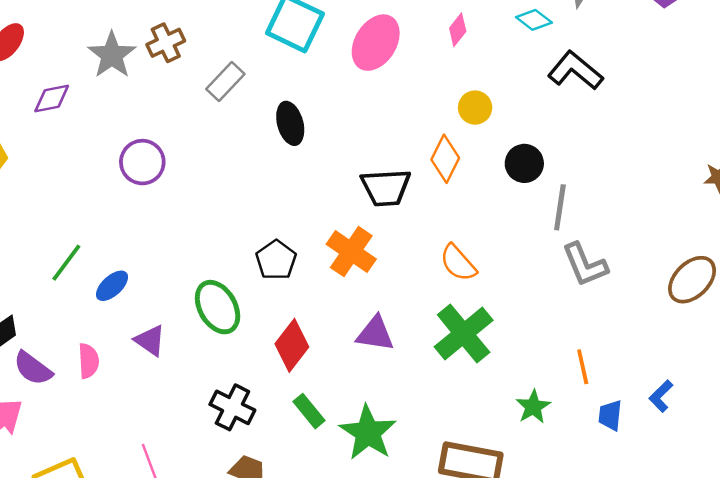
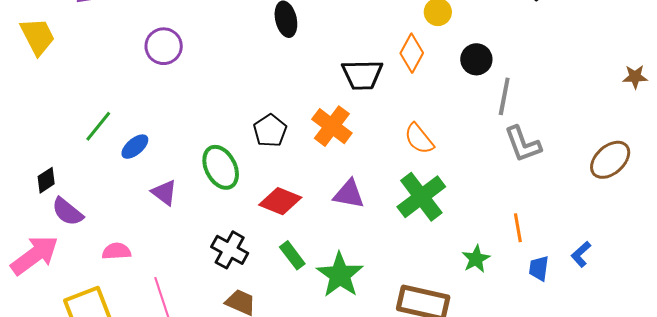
red diamond: (292, 345) -> (280, 201), turned 72
pink semicircle: (88, 361) -> (116, 251), moved, turned -92

